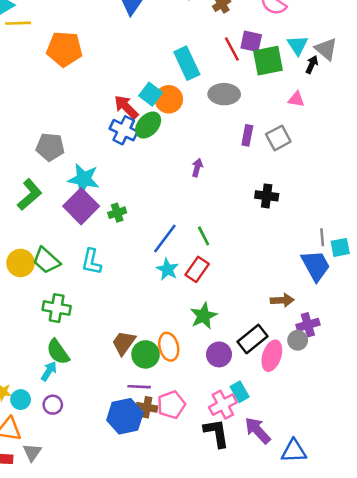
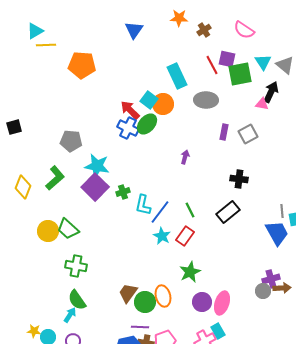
black arrow: (312, 64) -> (271, 92), moved, size x1.5
cyan L-shape: (91, 262) -> (143, 205), moved
brown arrow: (282, 300) -> (282, 288), moved
black rectangle: (253, 339) -> (228, 212), moved
pink ellipse: (272, 356) -> (222, 303), moved

